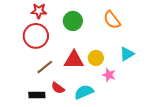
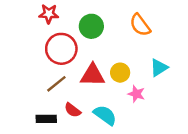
red circle: (36, 36) -> (61, 49), moved
cyan semicircle: (84, 92) -> (105, 115), turned 60

